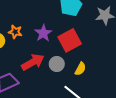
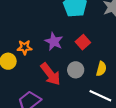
red square: (70, 40) -> (83, 42), size x0.6
red arrow: (33, 62) -> (50, 74), turned 95

